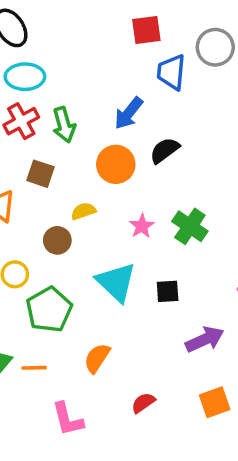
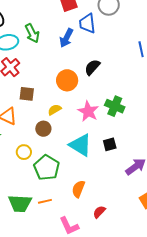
blue arrow: (129, 113) -> (66, 38), moved
green arrow: (64, 125) -> (32, 33), moved
pink star: (142, 226) -> (88, 111), size x1.5
red semicircle: (143, 403) -> (99, 212), moved

